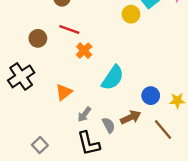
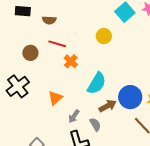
yellow circle: (131, 14) -> (104, 36), moved
blue circle: (151, 96) -> (130, 97), size x1.5
brown arrow: (131, 117) -> (108, 106), moved

